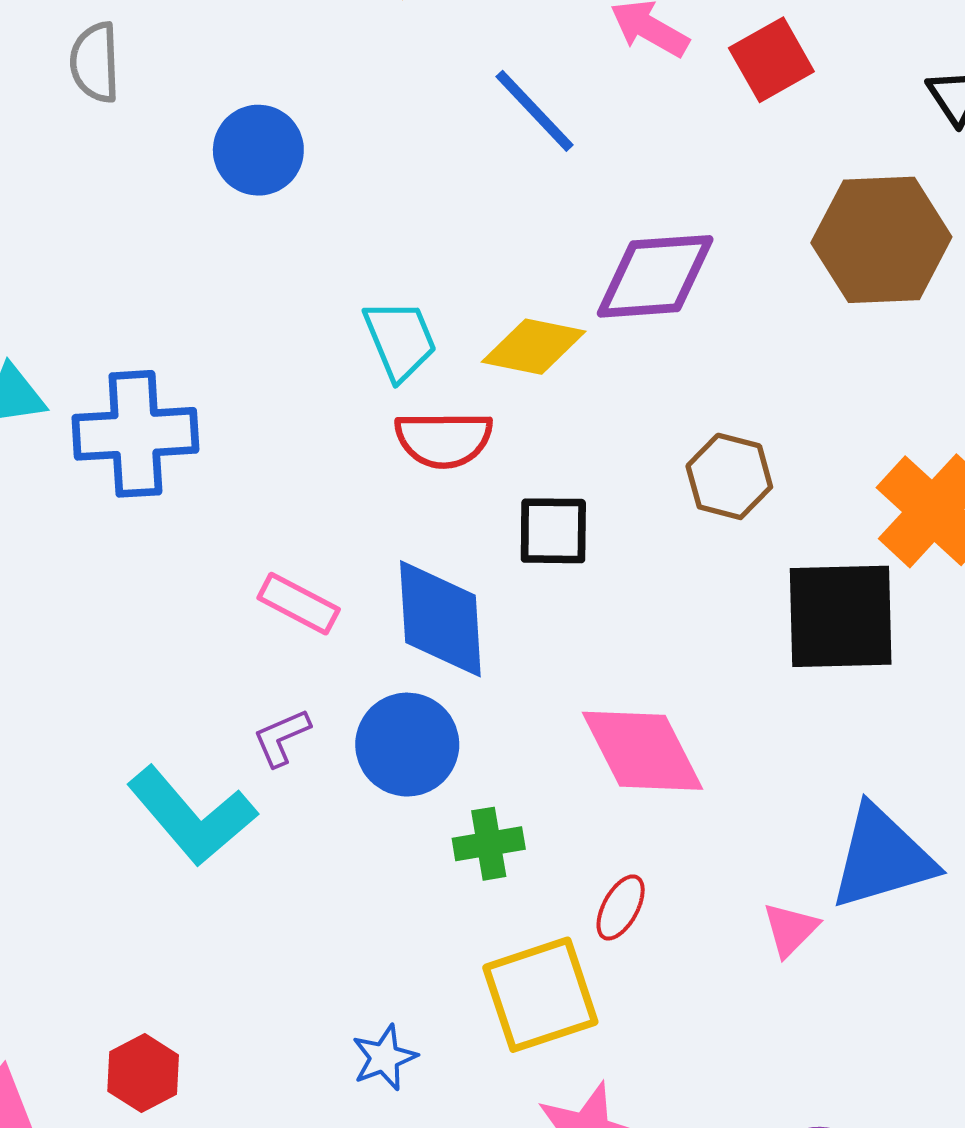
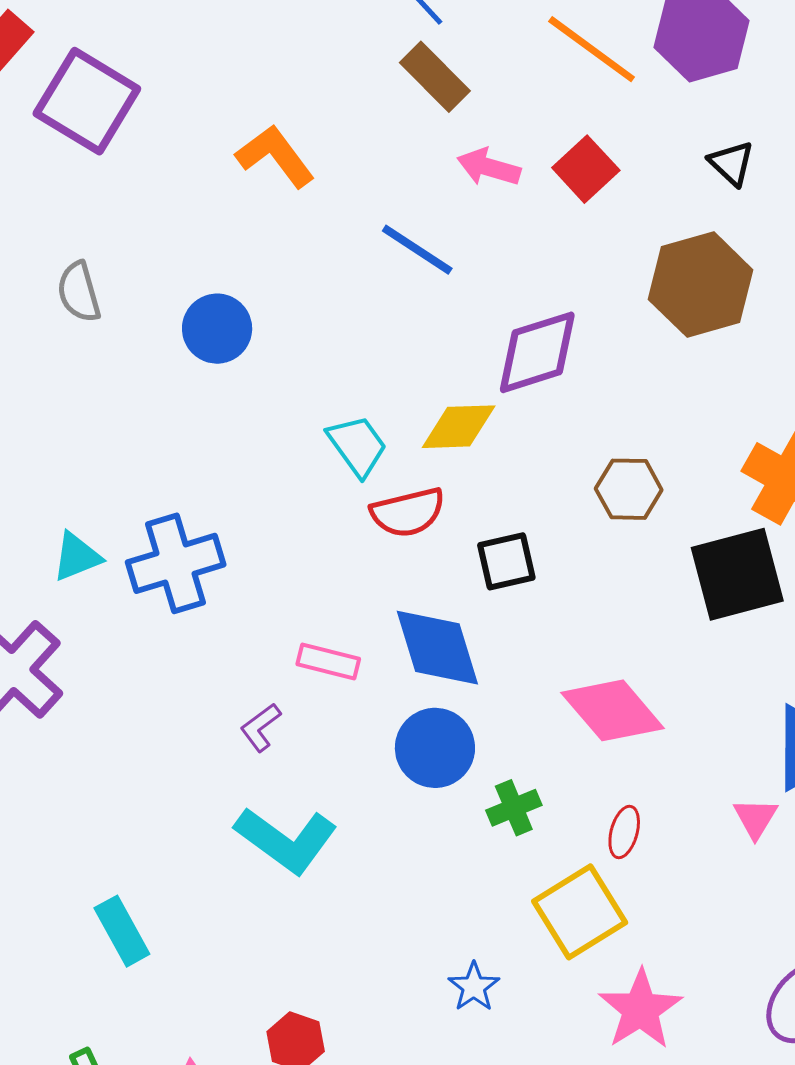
purple L-shape: (282, 737) -> (261, 727), moved

